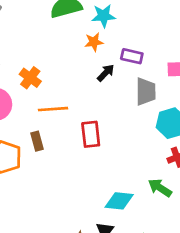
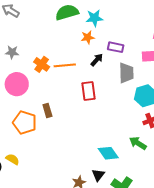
orange line: (53, 109) -> (65, 65), moved
red rectangle: (91, 134) -> (88, 91), moved
cyan diamond: (119, 201) -> (108, 153), turned 50

